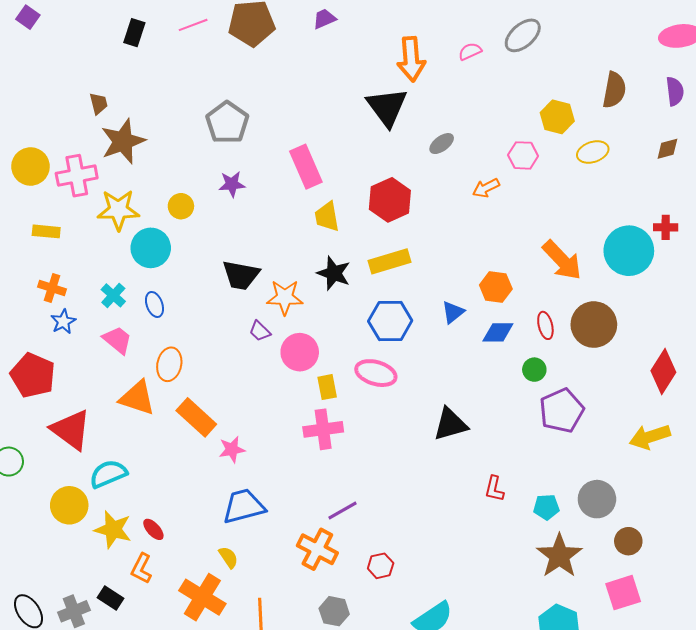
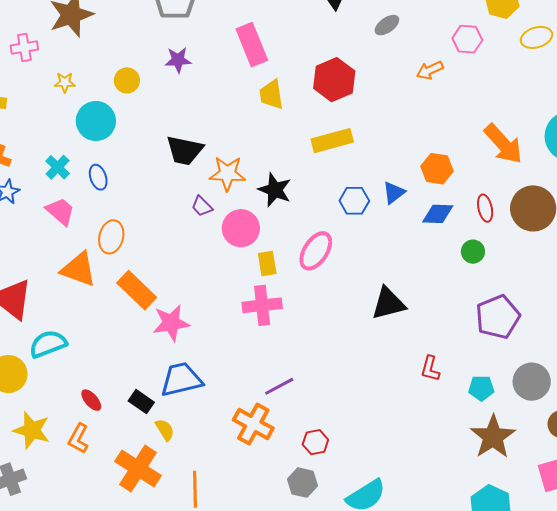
pink cross: (77, 176) -> (24, 47), size x0.7
yellow star: (118, 210) -> (65, 82), size x0.5
black star: (334, 273) -> (275, 190), moved
blue hexagon: (390, 321) -> (354, 201), moved, size x0.7
pink ellipse: (376, 373) -> (316, 251), turned -75
purple pentagon: (562, 411) -> (498, 317), moved
pink star: (232, 449) -> (171, 323), size x1.4
yellow star: (113, 529) -> (32, 430), moved
black rectangle: (111, 598) -> (141, 402), moved
gray hexagon: (334, 611) -> (302, 483), moved

